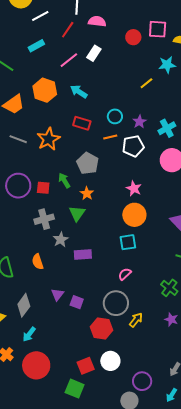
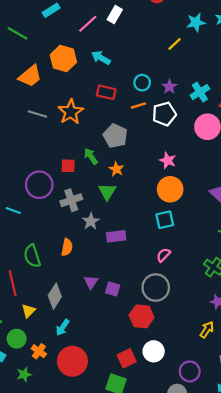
purple circle: (18, 186) -> (39, 185), moved
orange semicircle: (38, 262) -> (67, 247), turned -147
yellow arrow: (136, 320) -> (207, 330), moved

